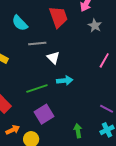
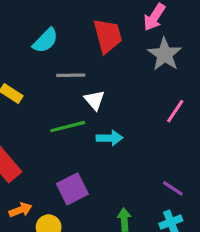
cyan semicircle: (20, 23) -> (45, 41), turned -96
gray star: (95, 26) -> (165, 54), size x1.5
green line: (37, 89) -> (68, 127), moved

